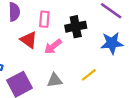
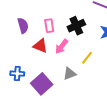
yellow line: (89, 75) -> (87, 58), moved

